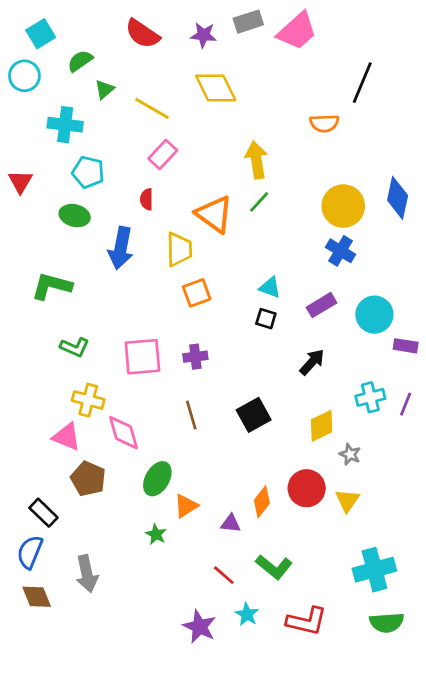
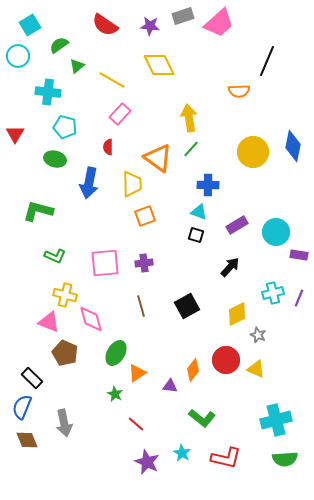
blue cross: (341, 251) -> (208, 185), moved, turned -30
yellow triangle: (347, 500) -> (256, 369), turned -42
red line: (224, 575) -> (136, 424), moved

